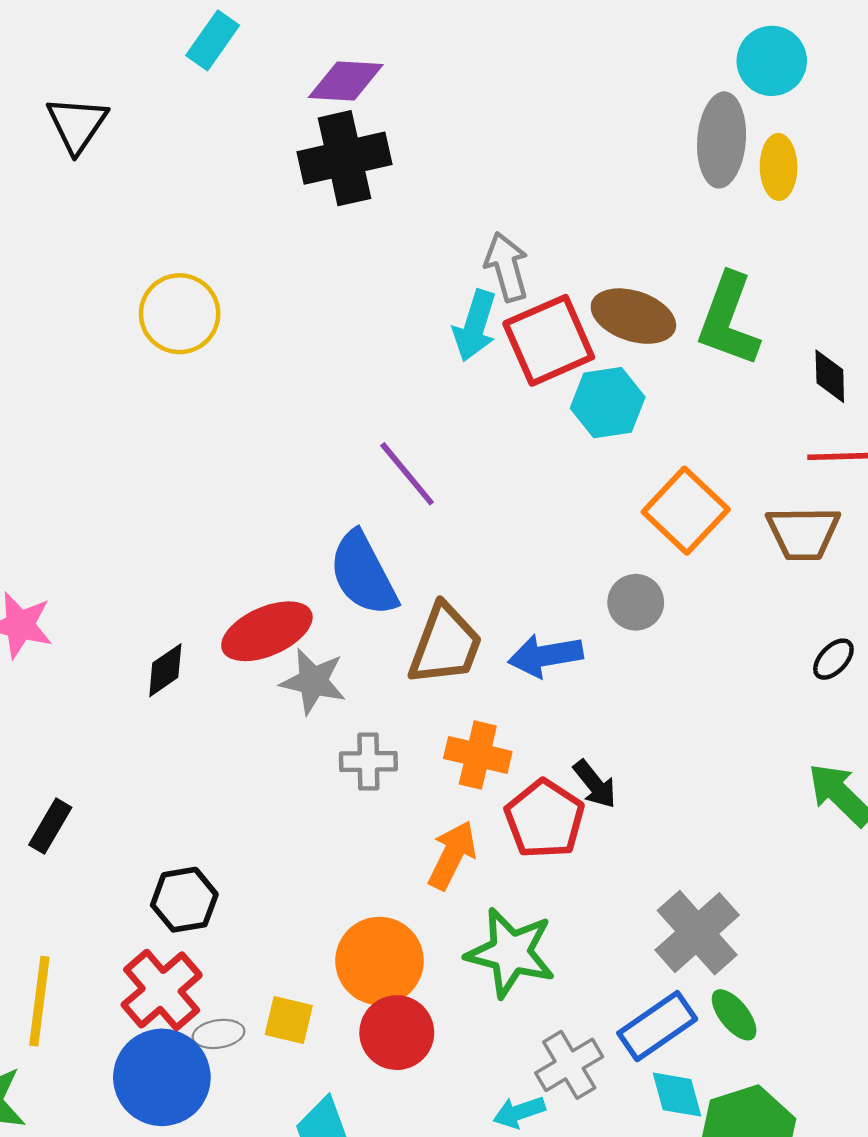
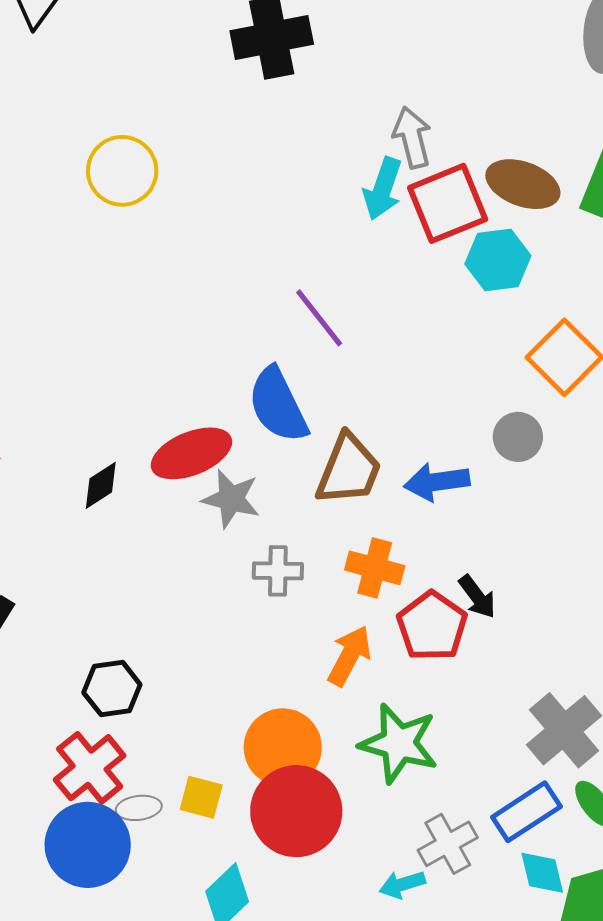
red circle: (397, 1033) -> (296, 811), size x1.4

